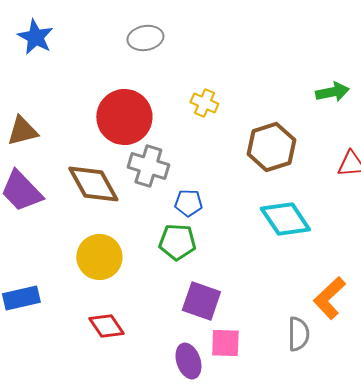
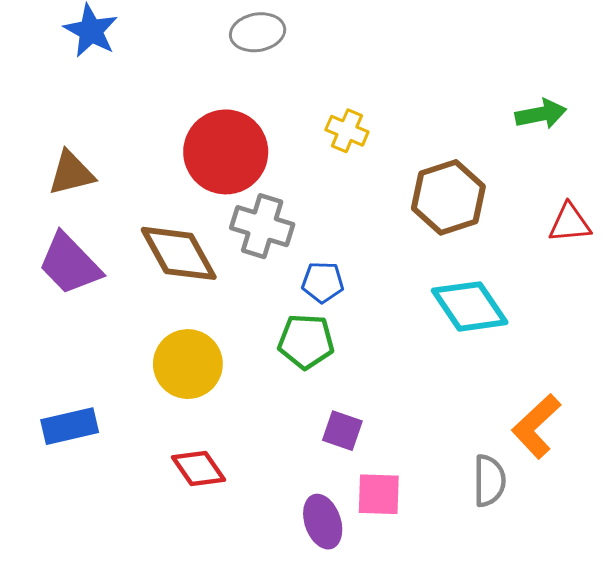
purple square: (201, 301) -> (342, 431), size x0.7

